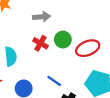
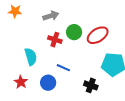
blue line: (54, 81) -> (63, 68), moved

